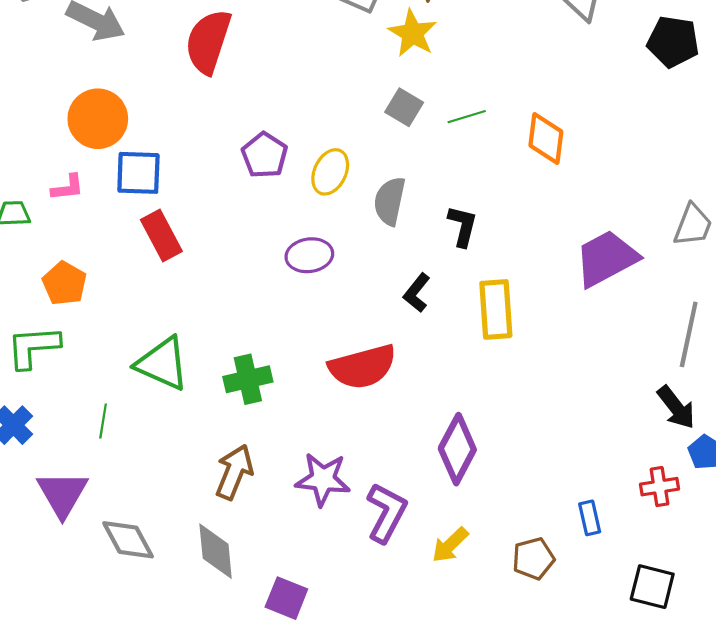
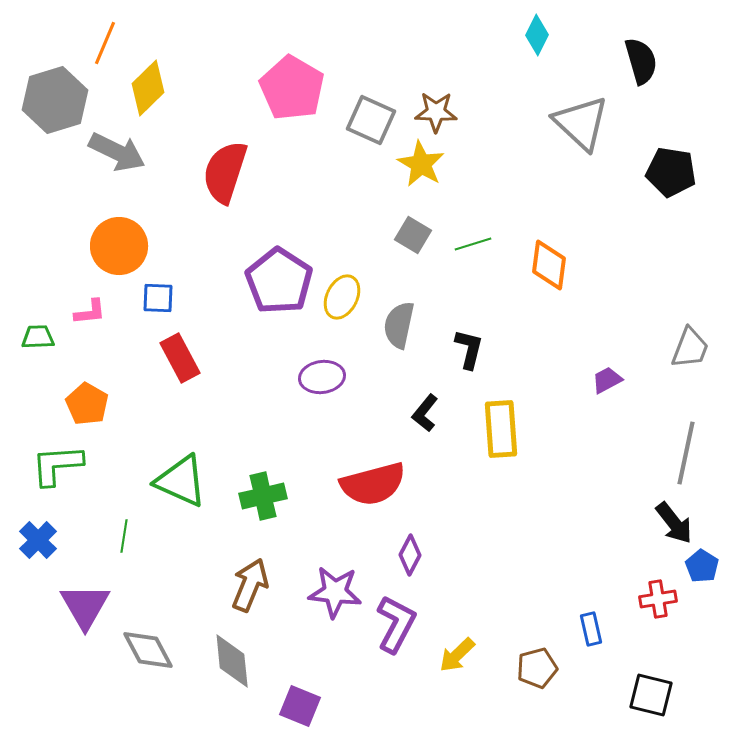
purple pentagon: (265, 155) -> (279, 281), size x1.5
blue square: (138, 173) -> (158, 298), size x0.7
purple trapezoid: (606, 258) -> (607, 380), size x0.5
purple diamond: (457, 449) -> (410, 555), moved, size x0.6

